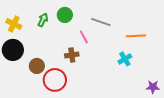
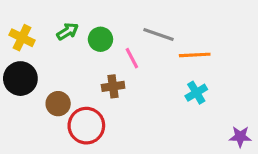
green circle: (65, 15) -> (100, 39), moved
green arrow: (43, 20) -> (68, 31), turned 32
orange line: (136, 36) -> (195, 55), moved

